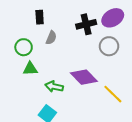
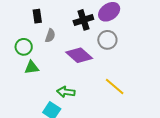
purple diamond: (84, 77) -> (79, 55), moved
green arrow: (54, 87) -> (66, 92), moved

